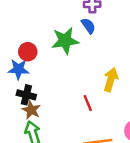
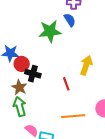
red circle: (28, 52) -> (22, 64), moved
black cross: (26, 95) -> (33, 74), moved

